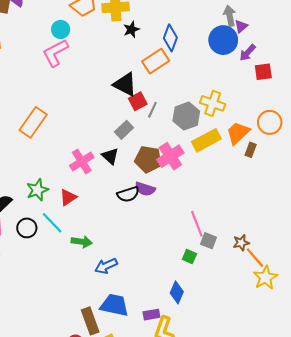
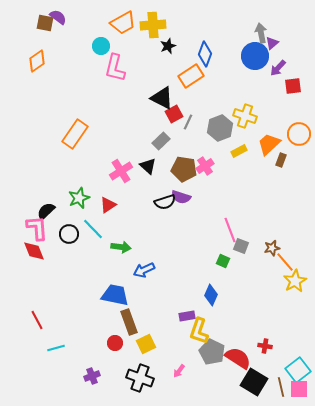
pink L-shape: (55, 53) -> (115, 68), moved, turned -48
yellow rectangle: (206, 140) -> (239, 151), size x0.6
pink cross: (170, 156) -> (205, 166), size x0.7
blue trapezoid: (114, 305) -> (115, 295), moved

